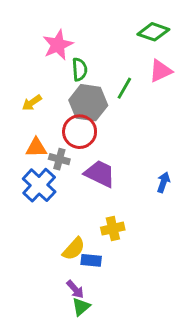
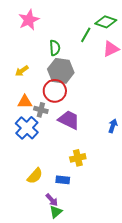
pink star: (58, 45) -> (29, 20), moved
green line: (124, 88) -> (86, 35), moved
yellow semicircle: (74, 249) -> (35, 176), moved

